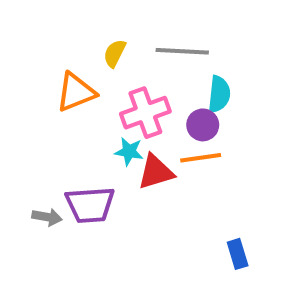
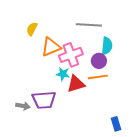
yellow semicircle: (115, 53) -> (32, 29), moved
orange triangle: (76, 92) -> (51, 47), moved

